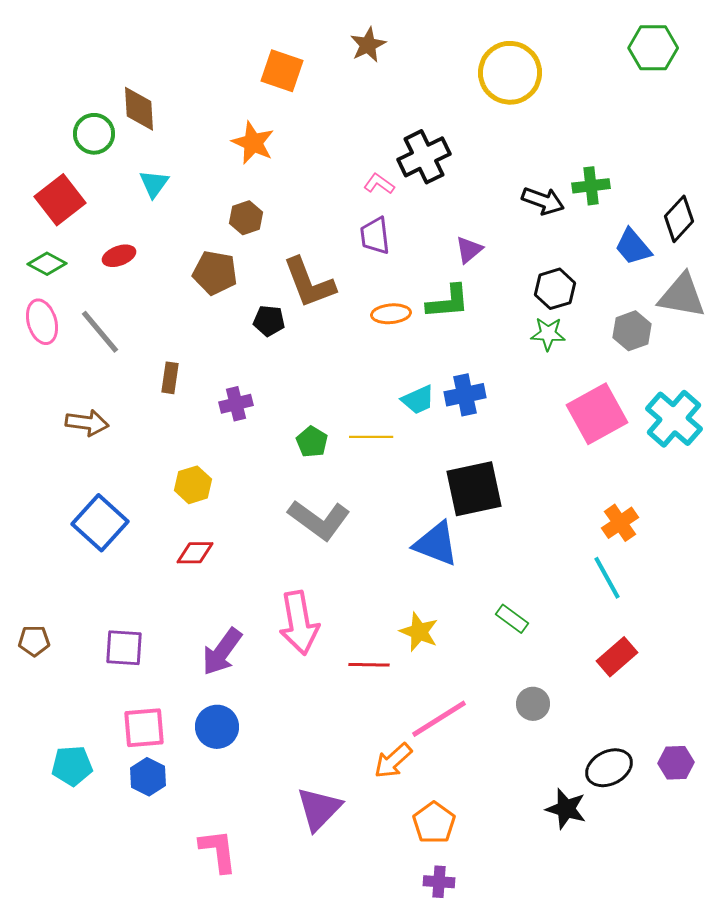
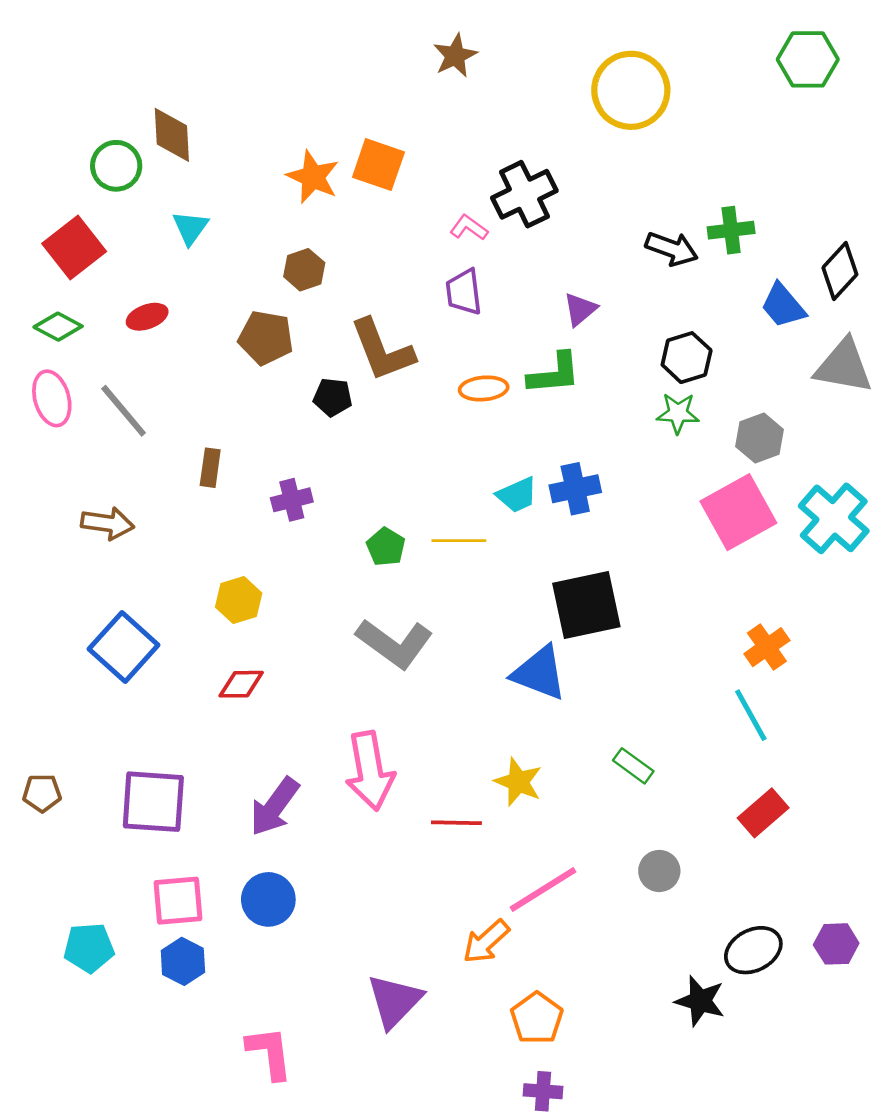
orange square: (282, 71) -> (378, 165), moved
gray hexagon: (632, 331) -> (760, 438), moved
purple square: (124, 648) -> (153, 802), size x1.4

